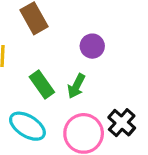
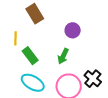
green rectangle: (42, 85) -> (30, 56), moved

